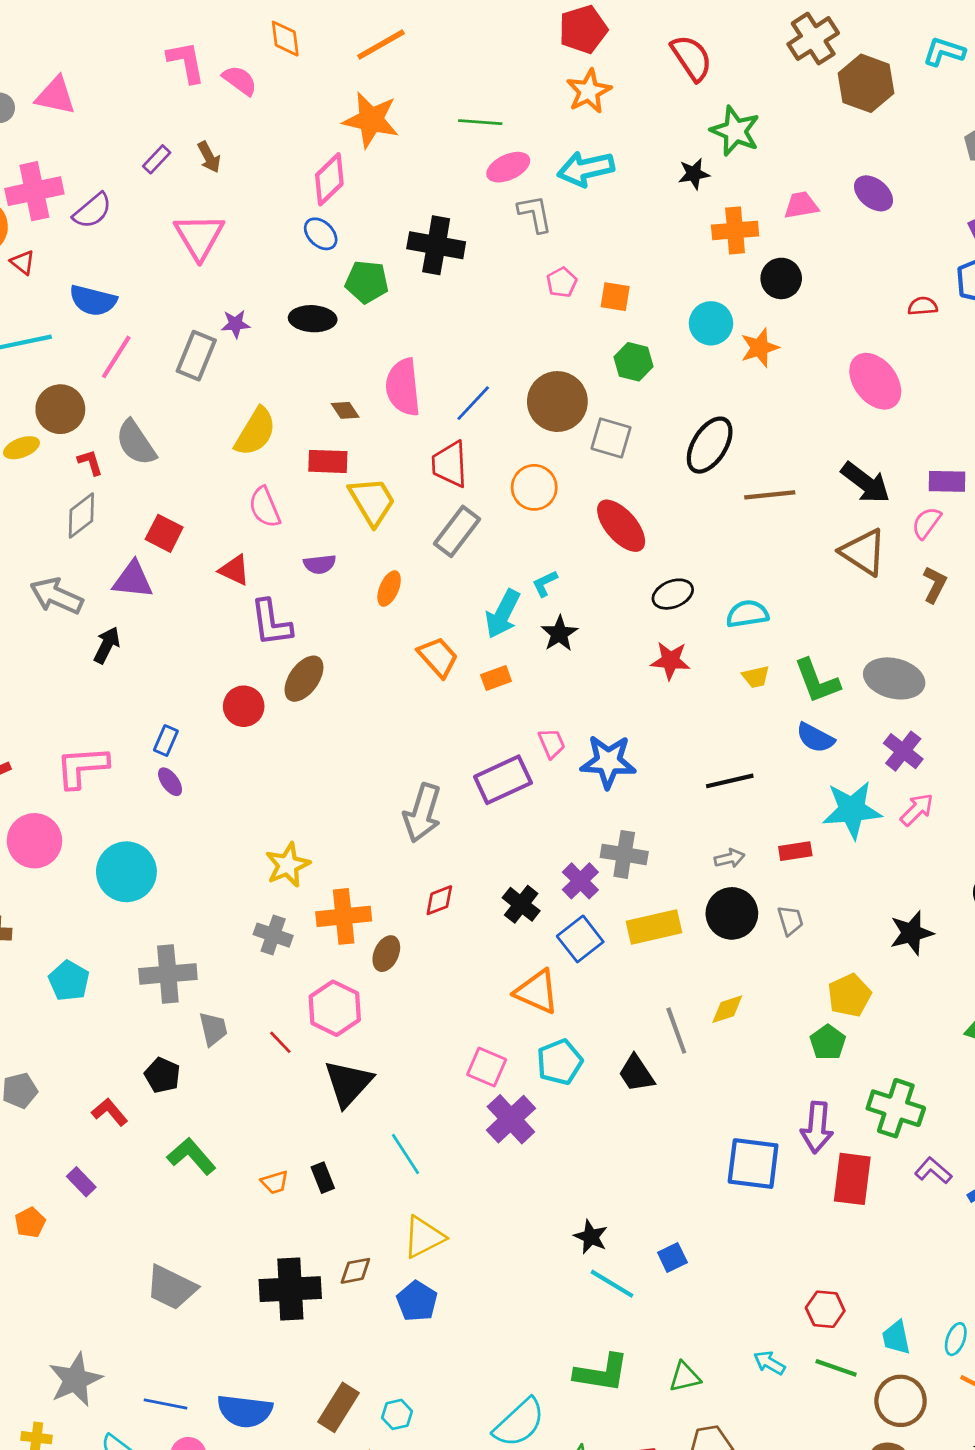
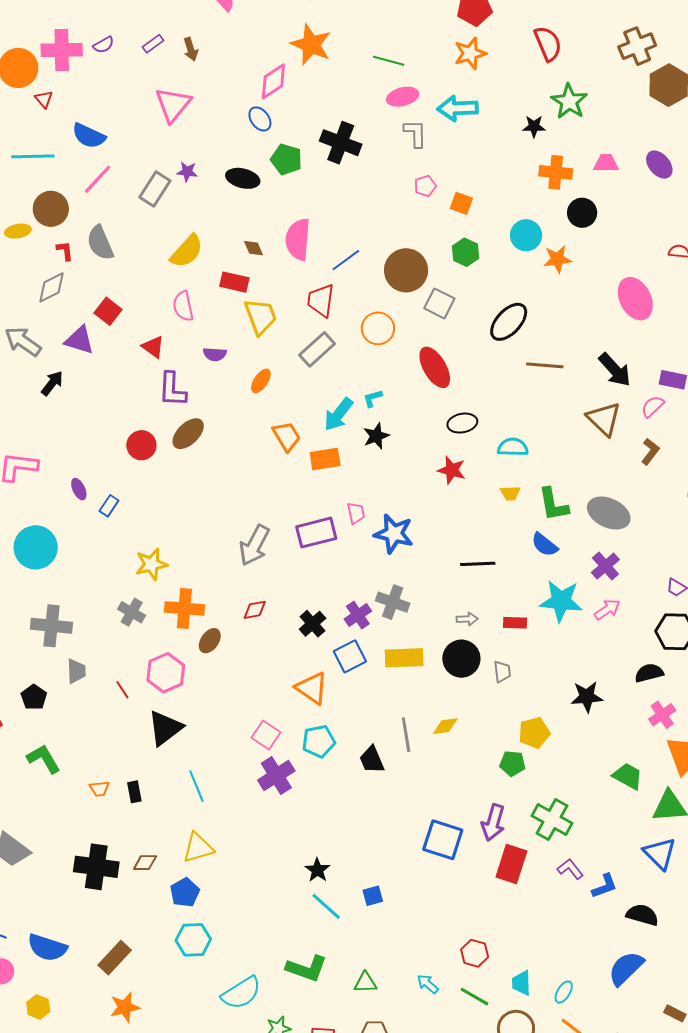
purple semicircle: (92, 211) -> (104, 45), moved, size x0.7
orange rectangle: (496, 678) -> (325, 459), size x1.4
blue rectangle: (166, 741) -> (109, 506), moved
green pentagon: (828, 1042) -> (512, 763), turned 30
cyan hexagon: (397, 1414) -> (193, 940), moved, size x1.6

